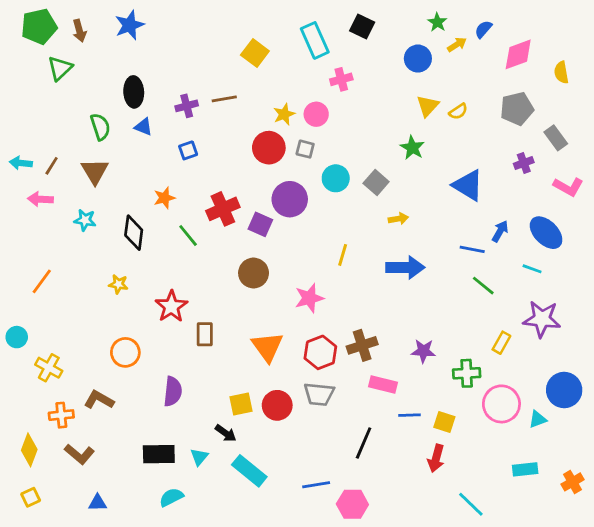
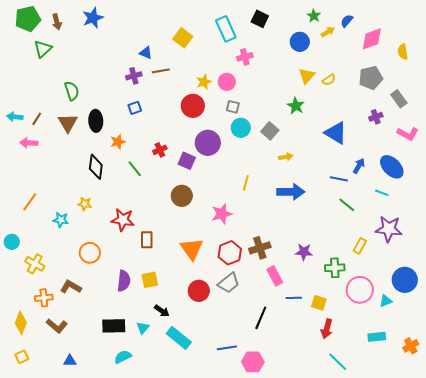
black ellipse: (134, 92) -> (96, 121), moved
blue triangle: (143, 127) -> (146, 53), moved
gray square: (305, 149) -> (233, 107), moved
red cross: (223, 209) -> (160, 150), size x0.6
cyan star: (85, 220) -> (61, 220), moved
red star: (171, 306) -> (123, 220), turned -30
pink rectangle: (383, 384) -> (275, 276), turned 48
gray trapezoid: (319, 394) -> (229, 283), turned -45
yellow square: (241, 404) -> (150, 280), moved
red arrow: (436, 458) -> (327, 329), moved

